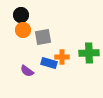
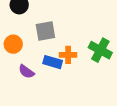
orange circle: (23, 30) -> (13, 44), moved
green cross: (89, 53) -> (100, 50), turned 30

